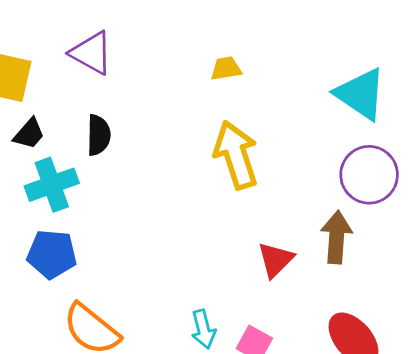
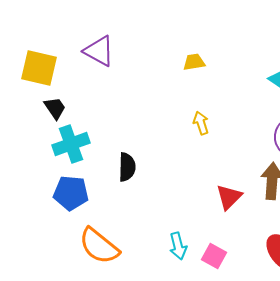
black trapezoid: (29, 134) -> (55, 108), turned -75
black semicircle: (99, 135) -> (127, 167), moved
yellow arrow: (236, 155) -> (201, 123), size x0.5

